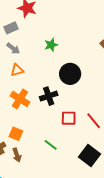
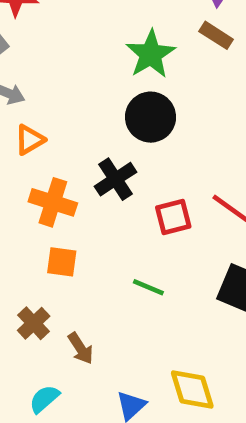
green star: (51, 45) -> (151, 54), moved, size x1.5
orange square: (16, 134) -> (62, 262), moved
brown arrow: (17, 155) -> (81, 348), moved

